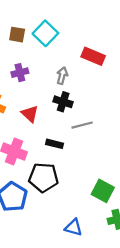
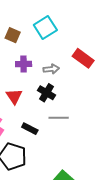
brown square: (17, 35) -> (13, 35), moved
purple cross: (20, 73) -> (24, 64), moved
gray arrow: (62, 76) -> (51, 69), turned 56

